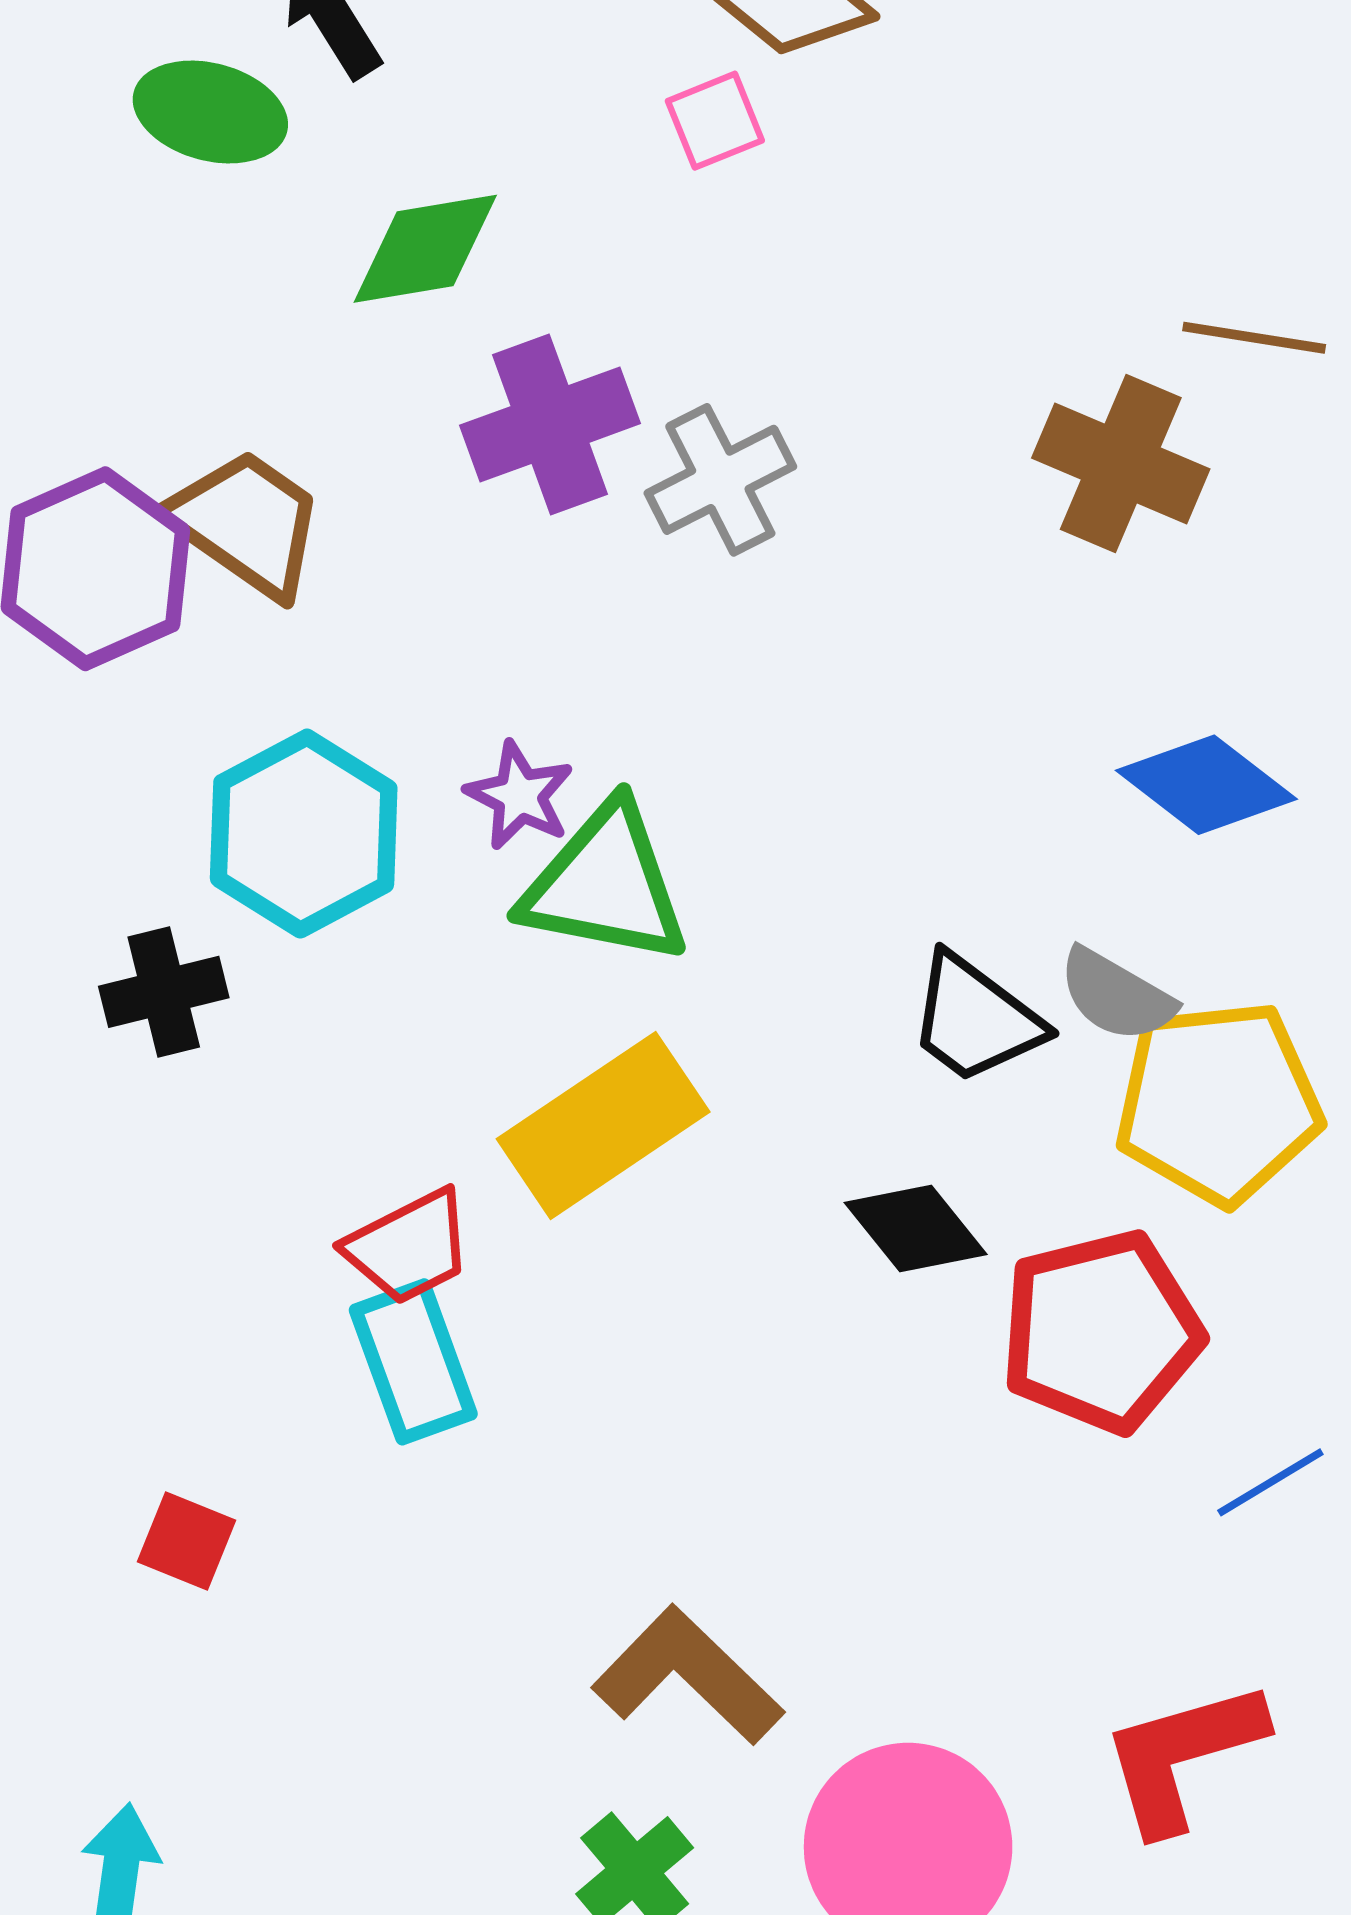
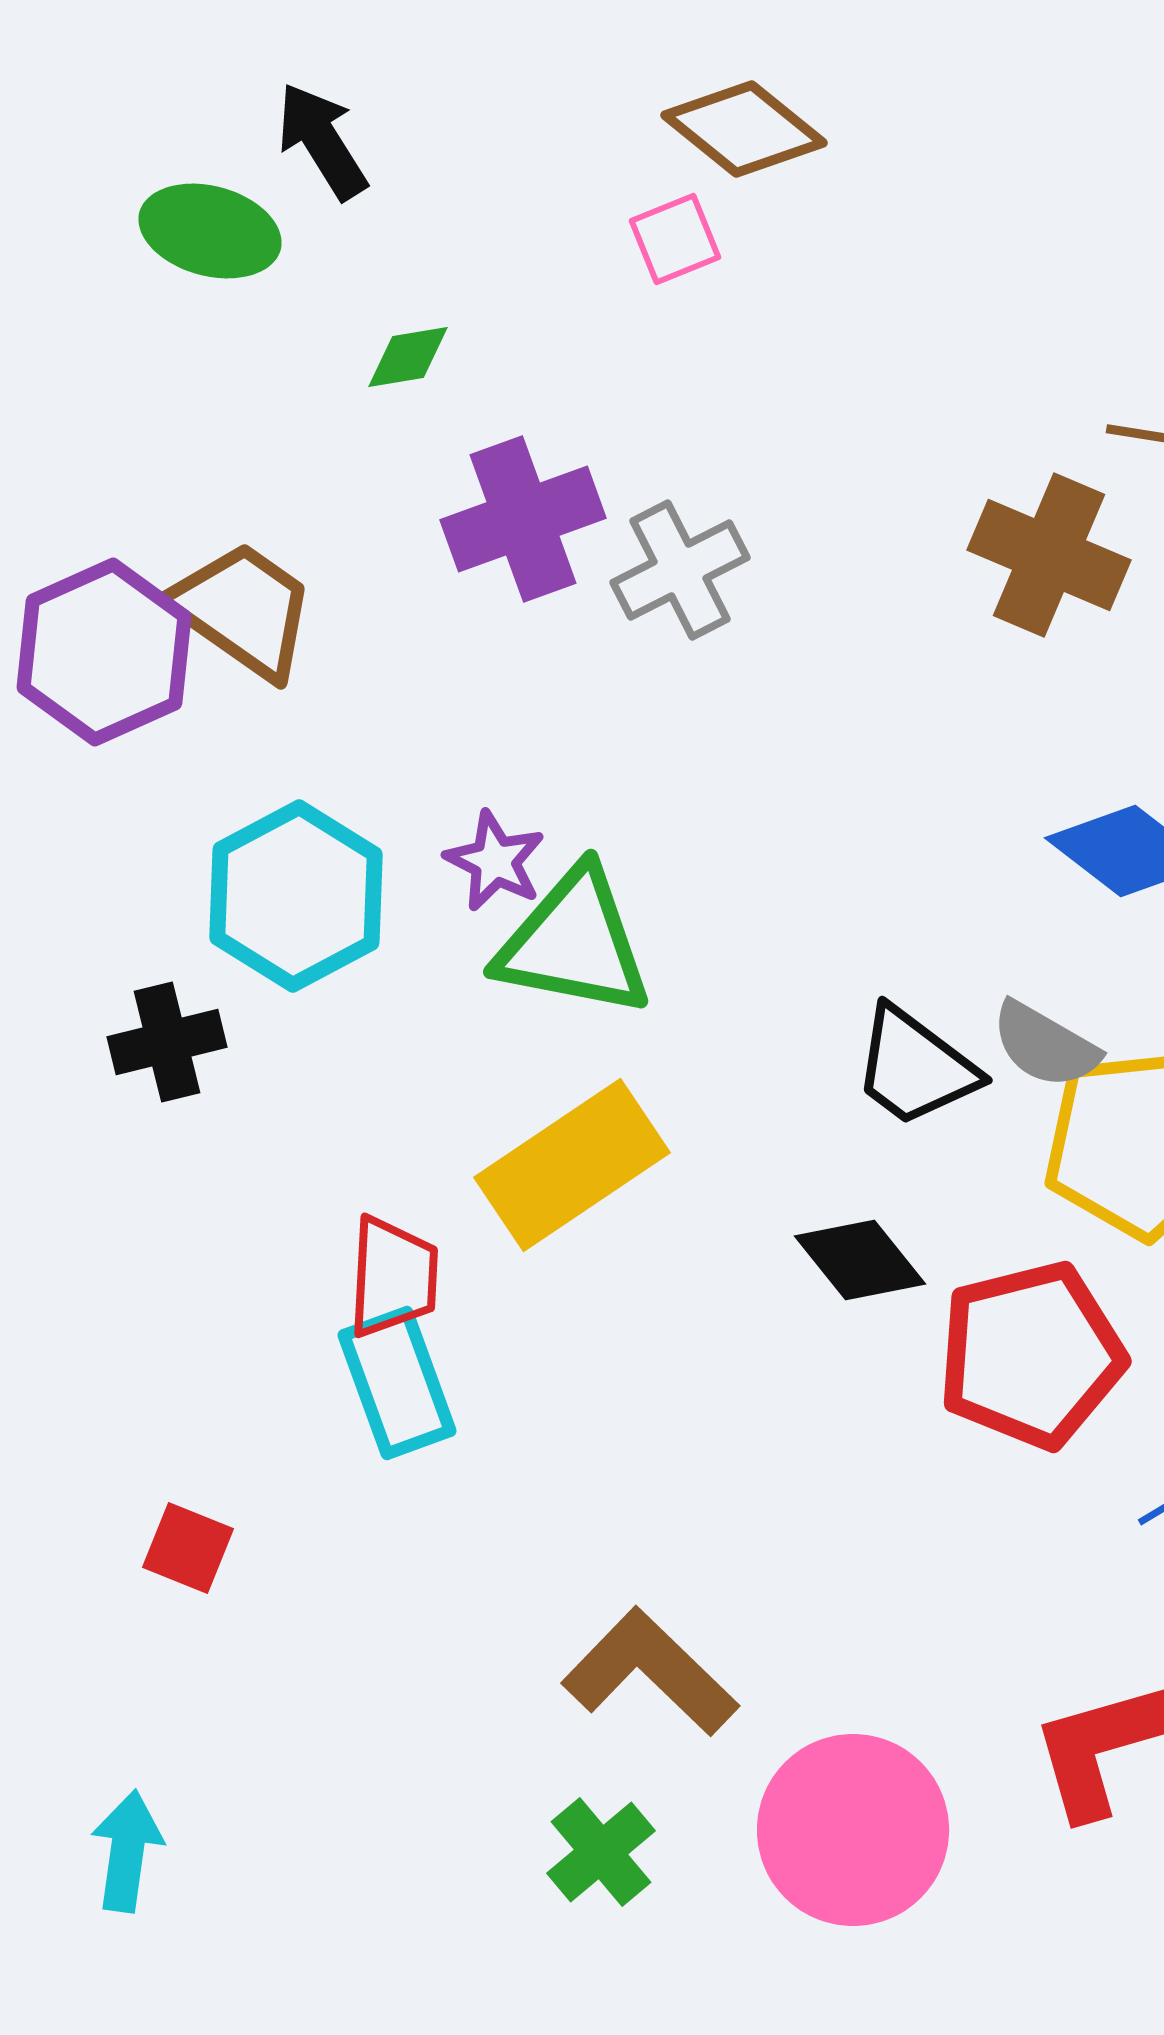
green diamond: (425, 249) -> (408, 357), size x0.6
red trapezoid: (409, 1247) -> (393, 1277), turned -60

